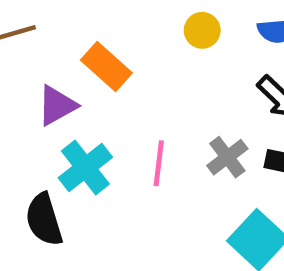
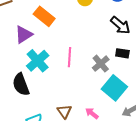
gray cross: (227, 157) -> (101, 64), moved

